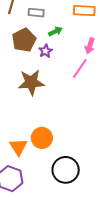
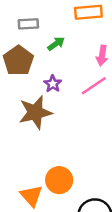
purple star: (46, 51) -> (53, 84), moved
pink line: (80, 68) -> (94, 86), turned 30

